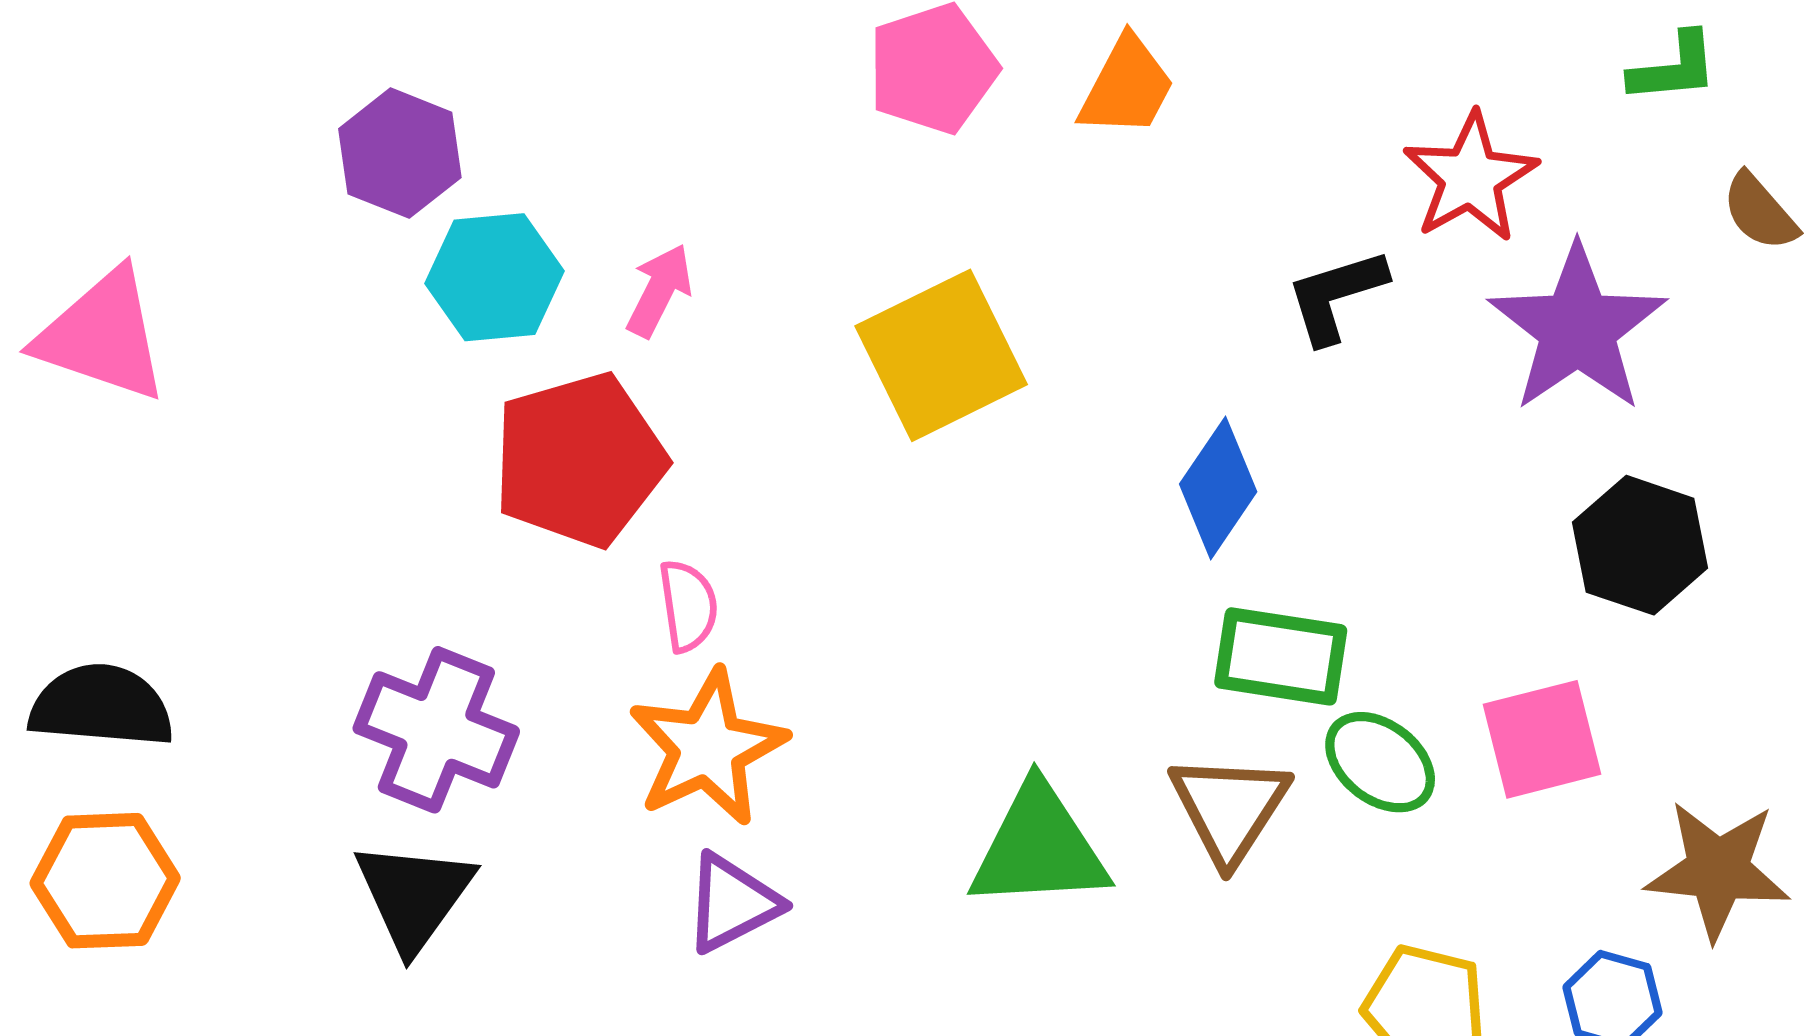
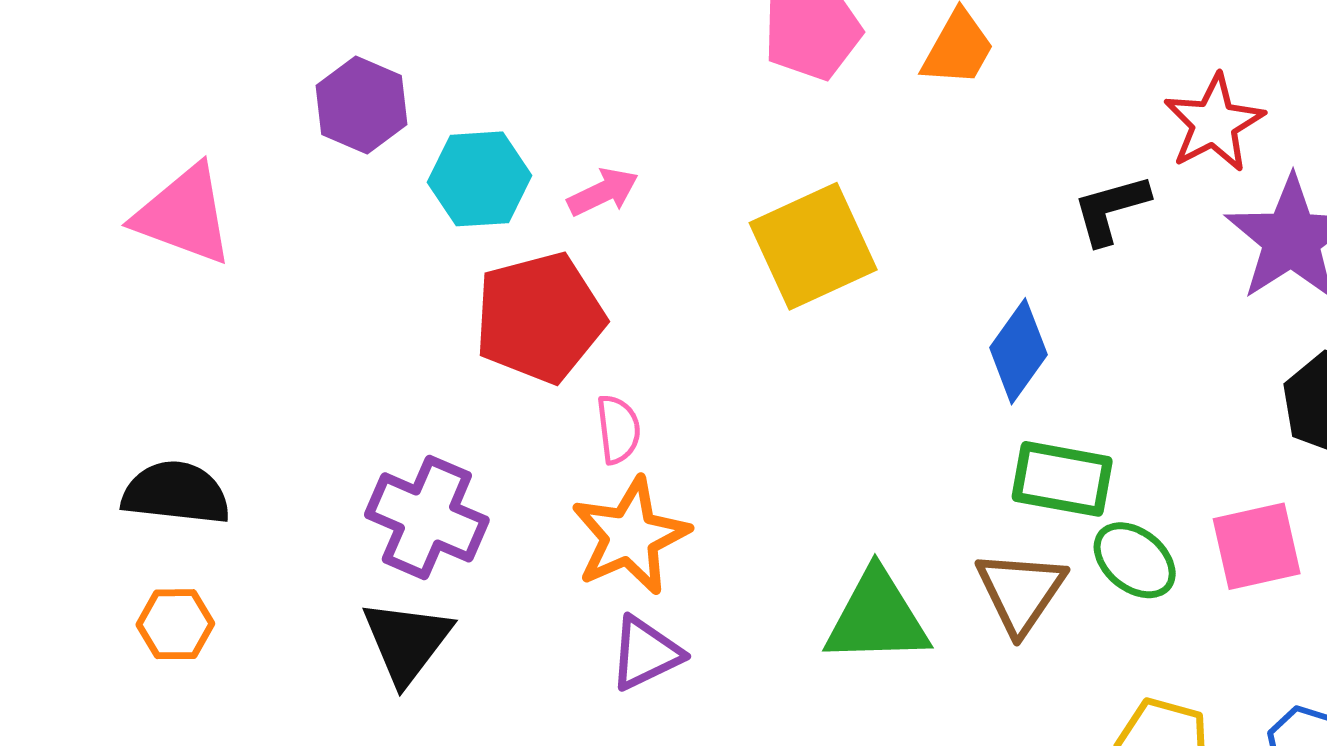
purple hexagon: (400, 153) -> (362, 105), moved
pink arrow: (659, 290) -> (603, 192), turned 36
orange hexagon: (105, 881) -> (175, 624), size x0.7

